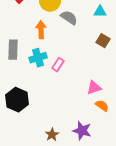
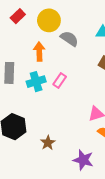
pink rectangle: (58, 65) -> (60, 80), moved
brown star: (52, 135) -> (48, 143), moved

